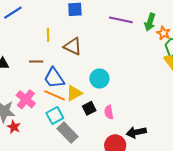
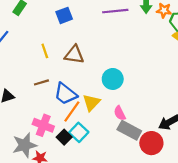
orange line: (55, 95) -> (72, 111), turned -60
black square: (89, 108) -> (64, 137), moved
pink semicircle: (109, 112) -> (120, 113), moved
gray rectangle: (68, 133) -> (129, 130), moved

